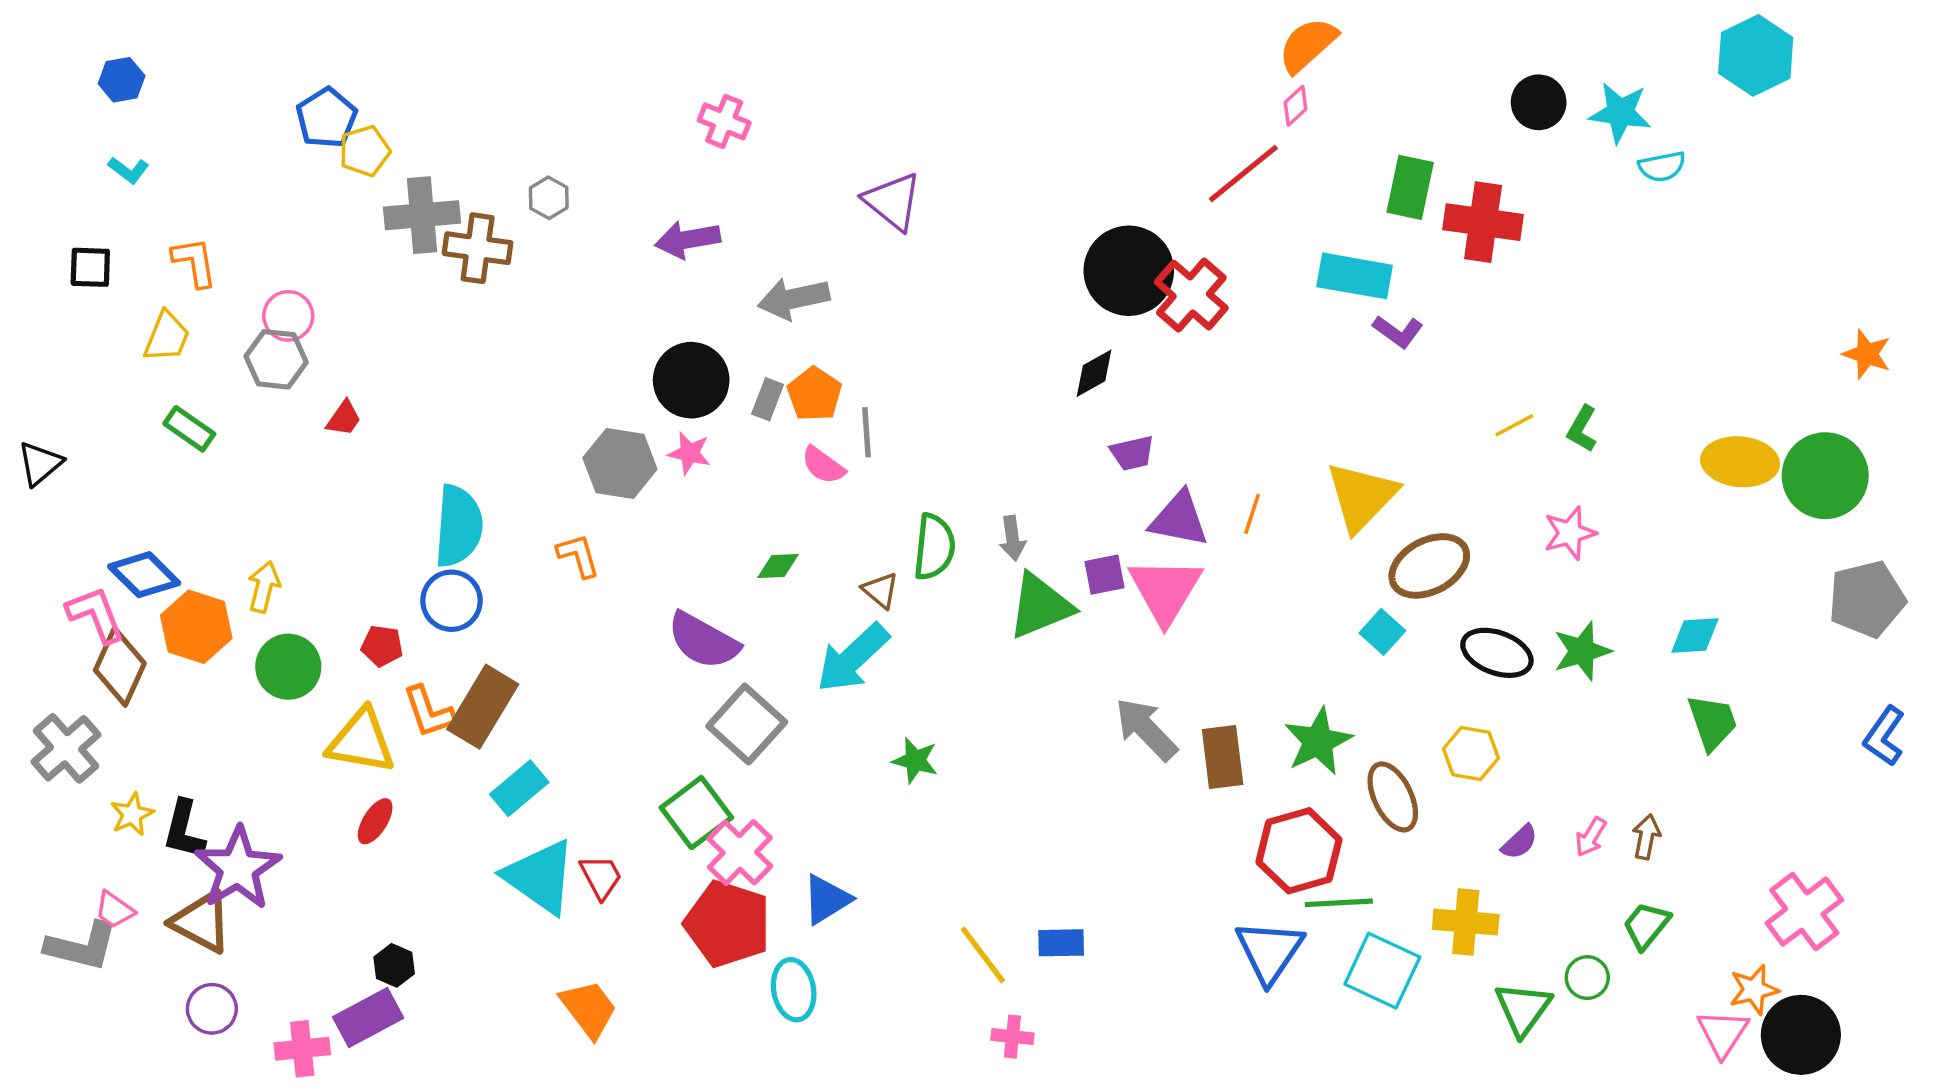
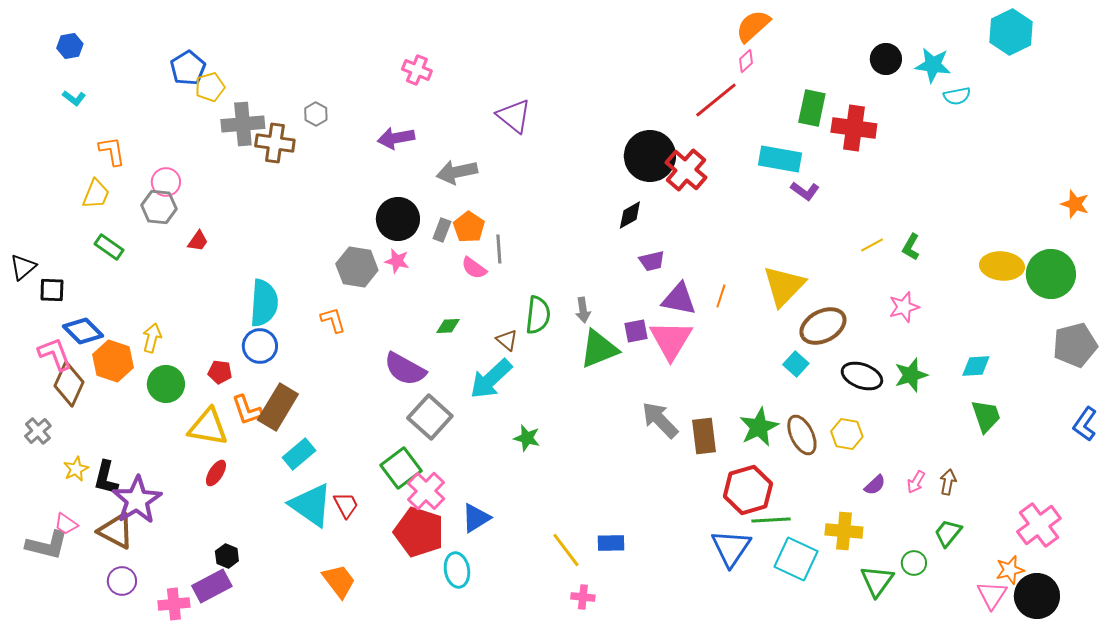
black square: (90, 267) -> (52, 290), moved
gray cross: (66, 748) -> (38, 431), size x0.7
brown ellipse: (1393, 797) -> (802, 435), moved

